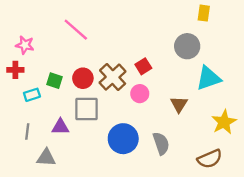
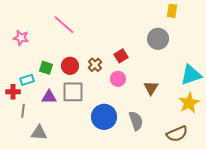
red cross: (15, 70) -> (13, 92), moved
brown cross: (113, 77) -> (95, 65), size x0.6
cyan triangle: (209, 78) -> (191, 75), moved
purple triangle: (60, 127) -> (49, 97), moved

